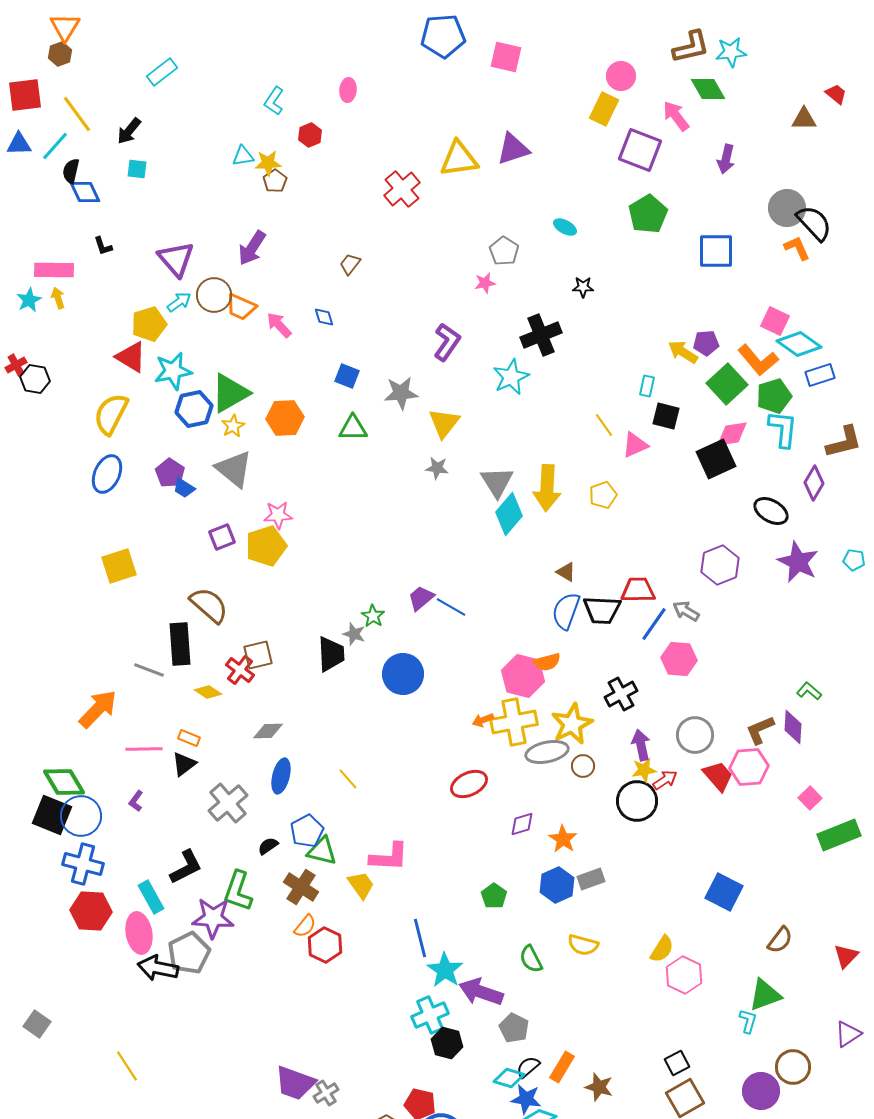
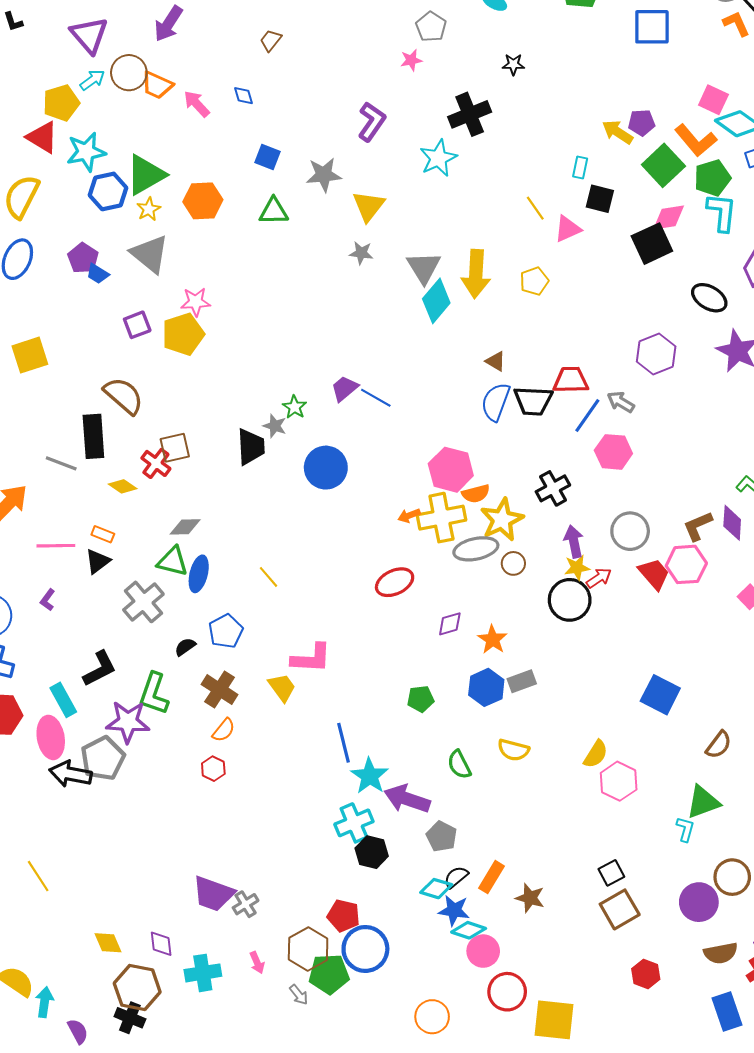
orange semicircle: (547, 662) -> (476, 494), moved
green triangle: (322, 851) -> (173, 561), moved
green pentagon: (494, 896) -> (421, 699), turned 30
red hexagon: (325, 945) -> (213, 769), moved, size x0.7

